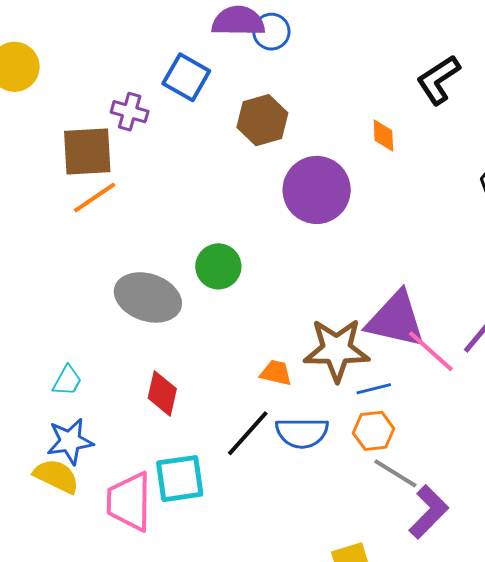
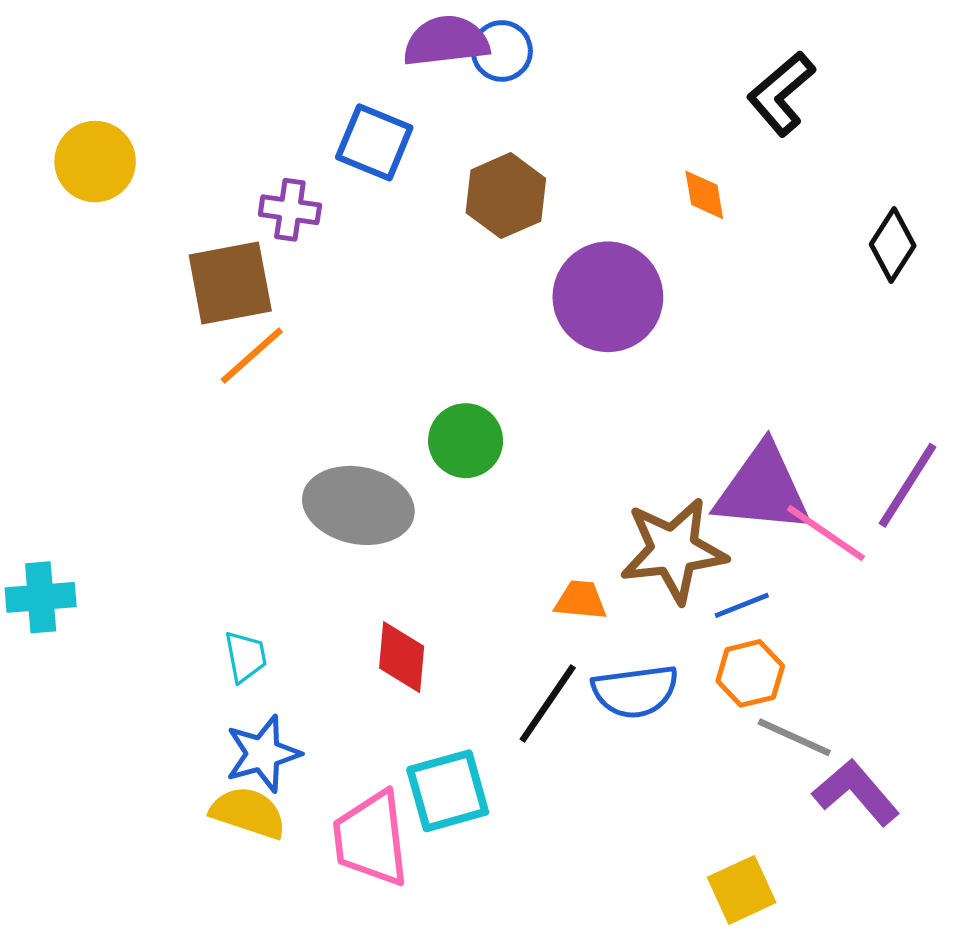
cyan trapezoid: (67, 381) -> (246, 657), turned -32
purple L-shape: (429, 512) -> (856, 792), turned -78

